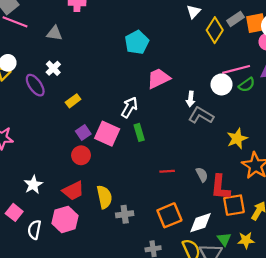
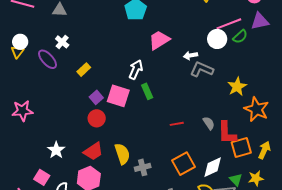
white arrow: (191, 99) -> (190, 56), turned 80

